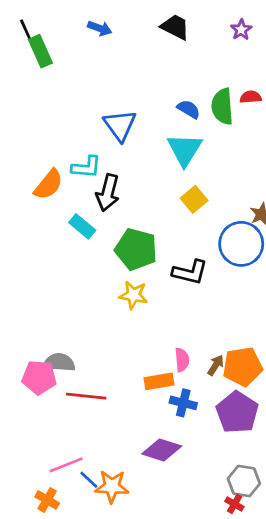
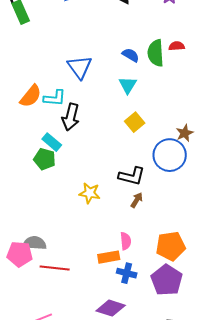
cyan triangle: (185, 150) -> (128, 85), size x0.7
orange semicircle: (49, 185) -> (31, 96), moved
green pentagon: (136, 249) -> (45, 159), moved, size x0.7
brown arrow: (216, 365) -> (137, 200), moved

